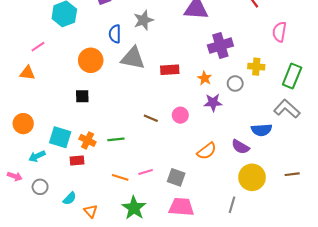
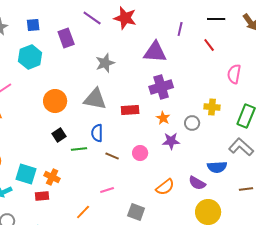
blue semicircle: (115, 34) -> (97, 133), moved
purple cross: (220, 46) -> (161, 87), moved
black square: (82, 96) -> (59, 135), moved, turned -32
green line: (116, 139) -> (79, 149), moved
pink line: (146, 172) -> (107, 190), moved
brown line: (292, 174) -> (246, 189), moved
orange line: (120, 177) -> (83, 212), turned -63

